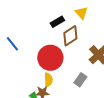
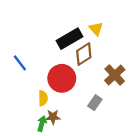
black rectangle: (57, 22) -> (69, 39), size x1.6
yellow semicircle: (48, 80) -> (43, 98), moved

